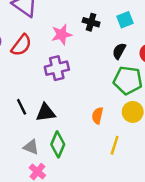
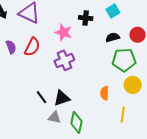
pink star: (62, 34) -> (63, 32), turned -30
black semicircle: (119, 51) -> (113, 37), turned 56
gray triangle: (31, 147) -> (54, 117), moved

